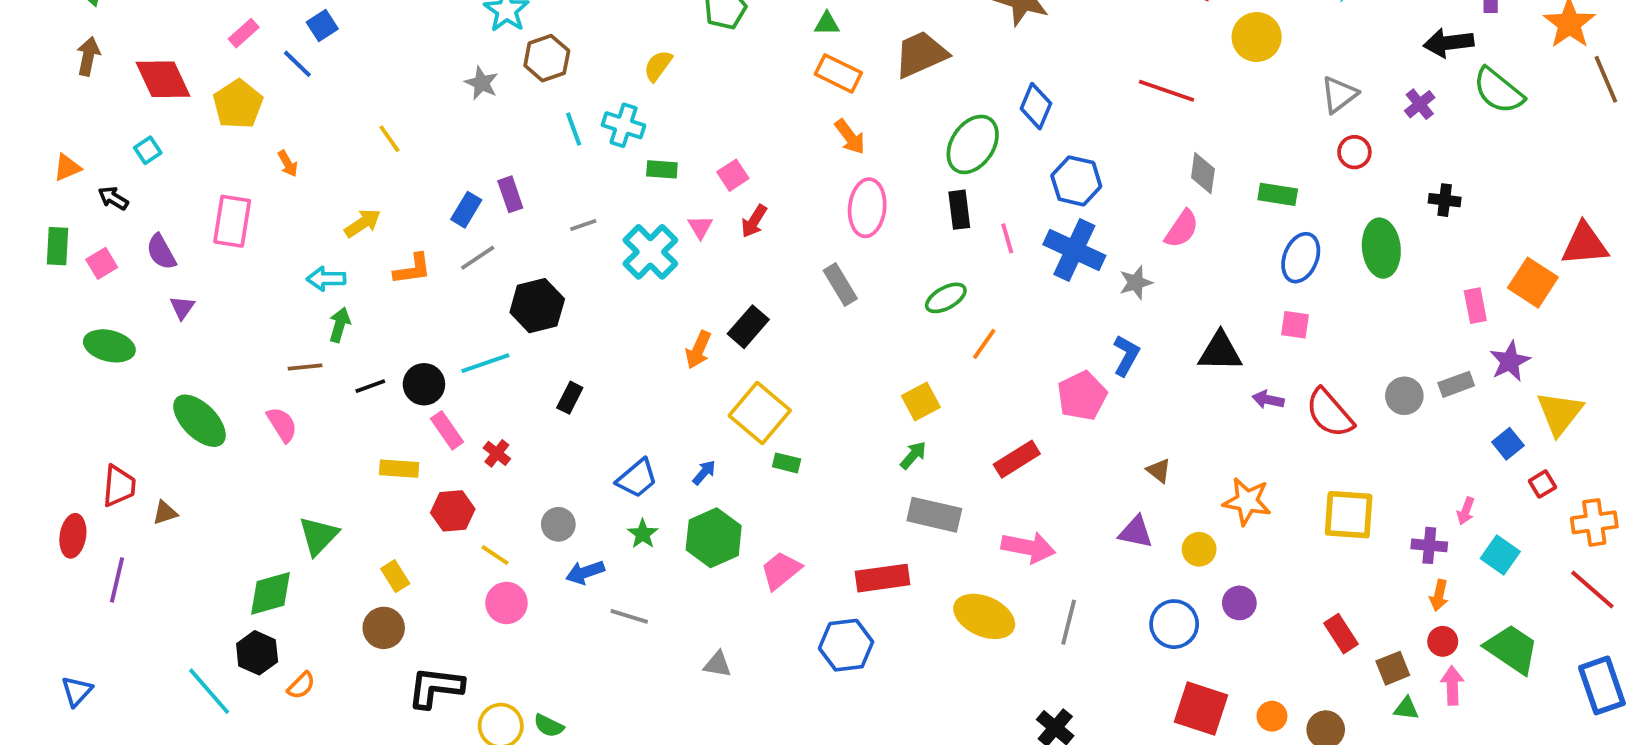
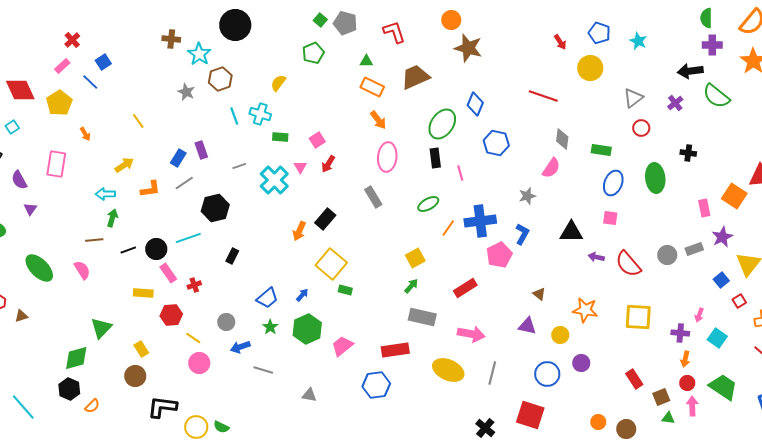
blue cross: (1074, 250) -> (480, 221), moved, turned -32
red cross: (497, 453) -> (194, 285), turned 32
cyan line: (209, 691) -> (23, 407), moved
red square: (1201, 708) -> (530, 415), moved

